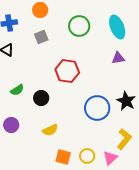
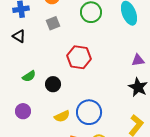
purple triangle: (118, 58) -> (138, 60), moved
blue circle: (97, 108) -> (89, 112), moved

